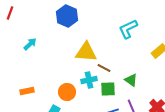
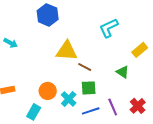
cyan arrow: (30, 44) -> (11, 43), turned 72
cyan cross: (89, 80) -> (69, 99), moved, turned -35
green triangle: (131, 80) -> (123, 72), moved

